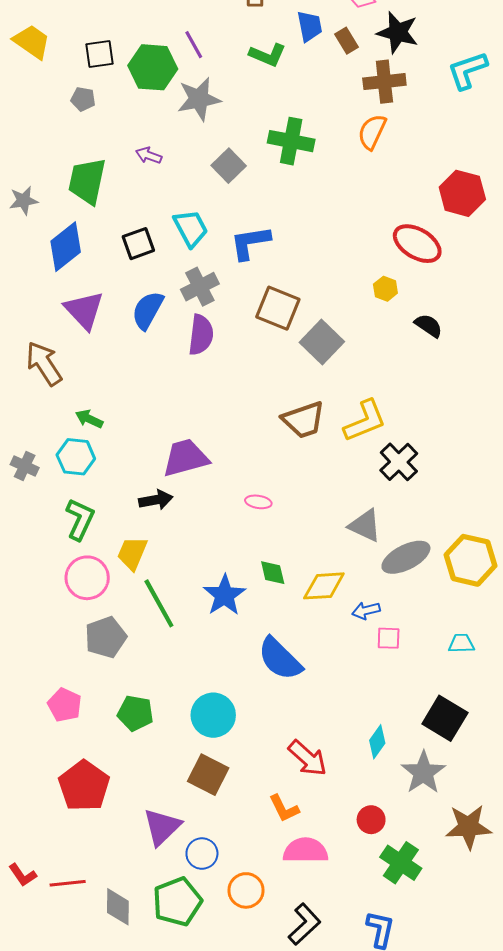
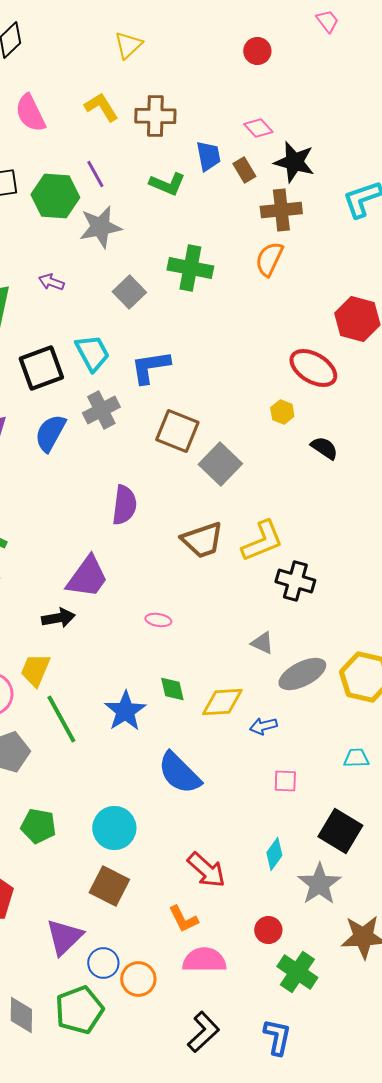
black square: (138, 244) -> (41, 368), size x1.4
purple semicircle: (201, 335) -> (124, 505), moved
purple trapezoid: (186, 458) -> (87, 577), turned 141
black cross: (399, 462) -> (295, 581), turned -30
gray triangle: (365, 525) -> (262, 643), size x0.7
pink square: (389, 638) -> (285, 781), moved
orange circle: (246, 890) -> (138, 979), moved

